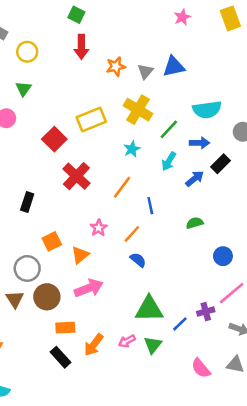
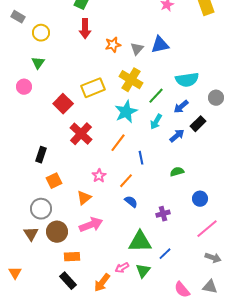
blue arrow: (200, 143) -> (181, 107), turned 140
cyan star: (132, 149) -> (126, 112), size x1.6
orange square: (52, 241) -> (54, 181), moved
purple cross: (206, 312) -> (163, 214), moved
orange arrow: (94, 345) -> (102, 283), moved

